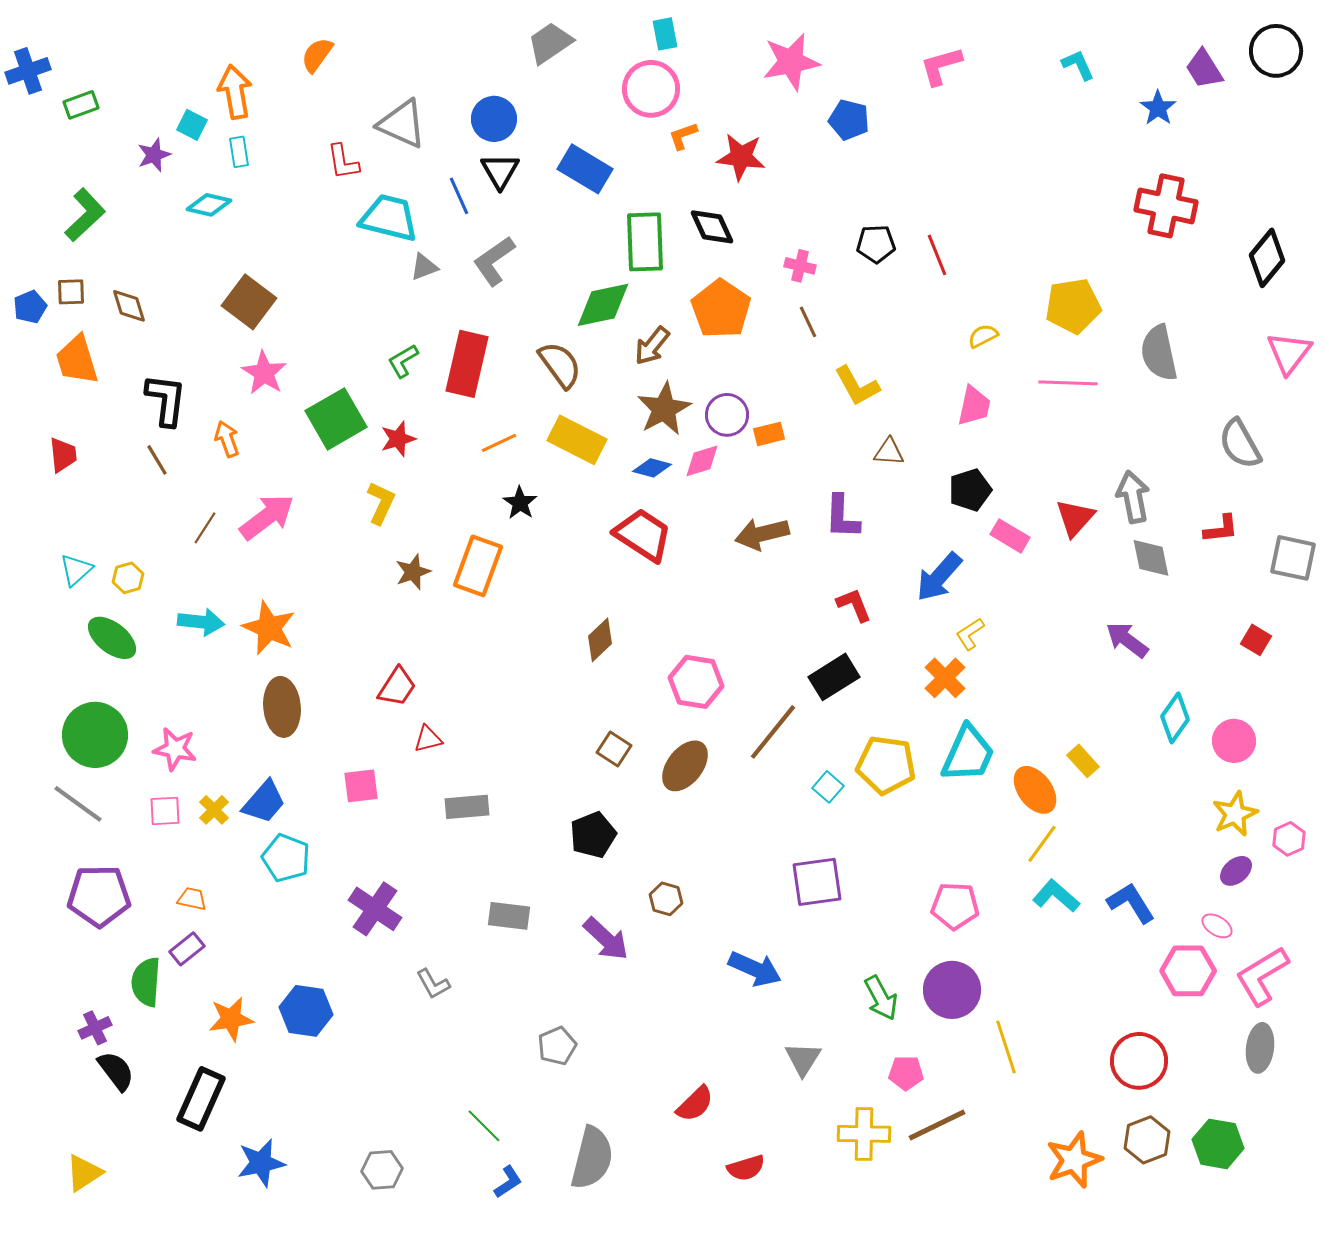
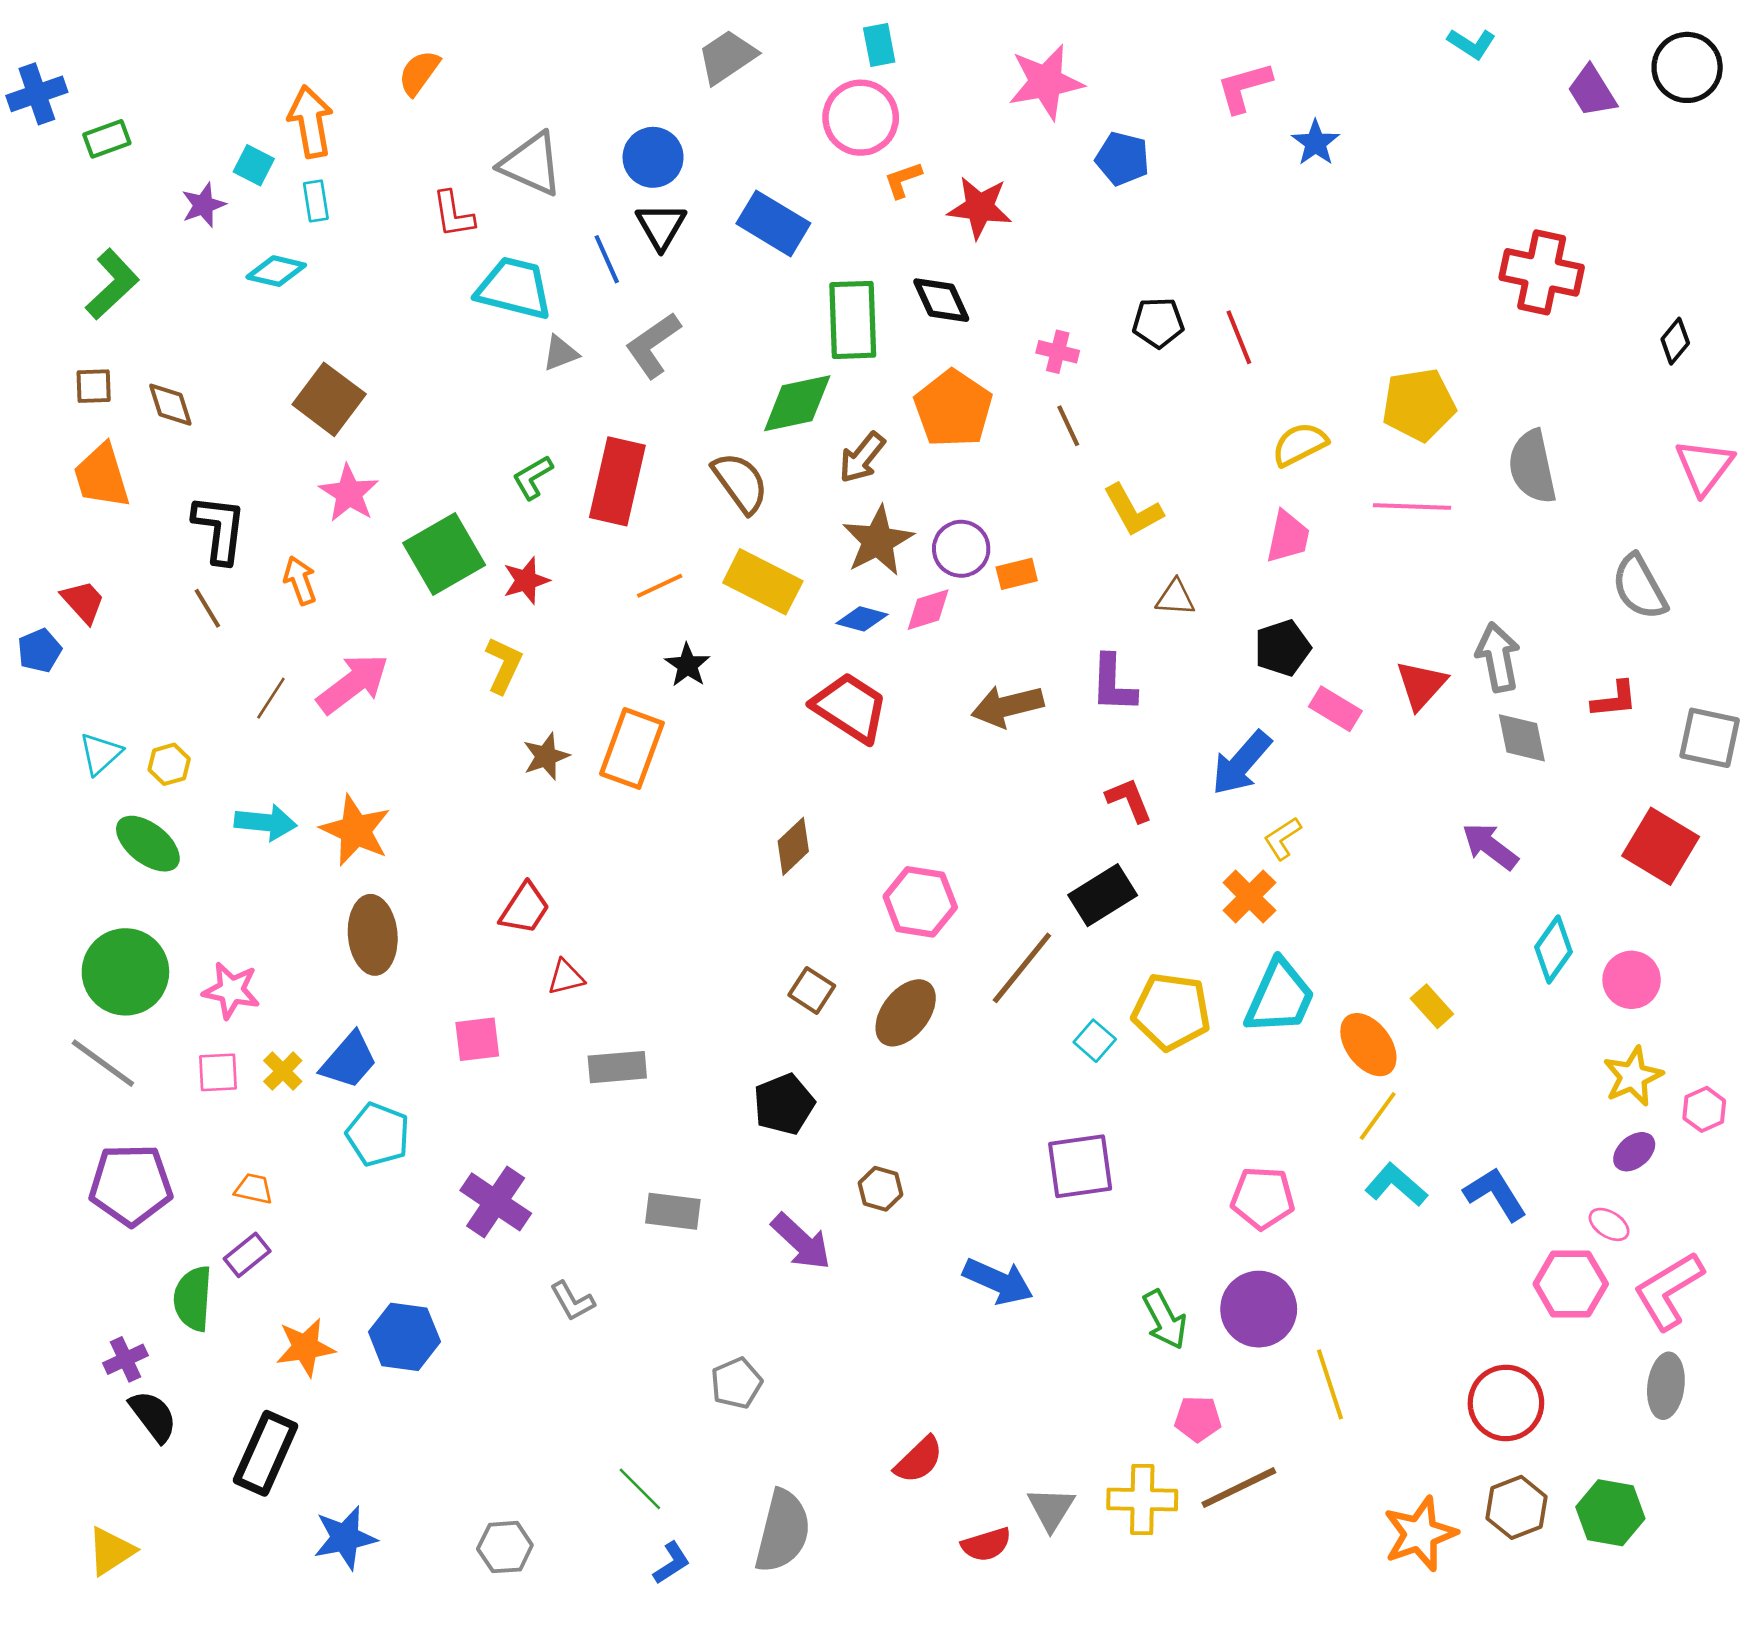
cyan L-shape: (1078, 65) -> (1472, 44), moved, turned 147
blue star: (1158, 108) -> (1316, 143), moved
black diamond: (1267, 258) -> (1675, 341), size x0.6
blue pentagon: (30, 307) -> (40, 651), moved
yellow semicircle: (983, 336) -> (1300, 444), size x1.4
red trapezoid: (63, 455) -> (83, 602), turned -36
red square: (1256, 640) -> (1661, 846), size x1.8
gray triangle: (803, 1059) -> (1051, 1509), moved

